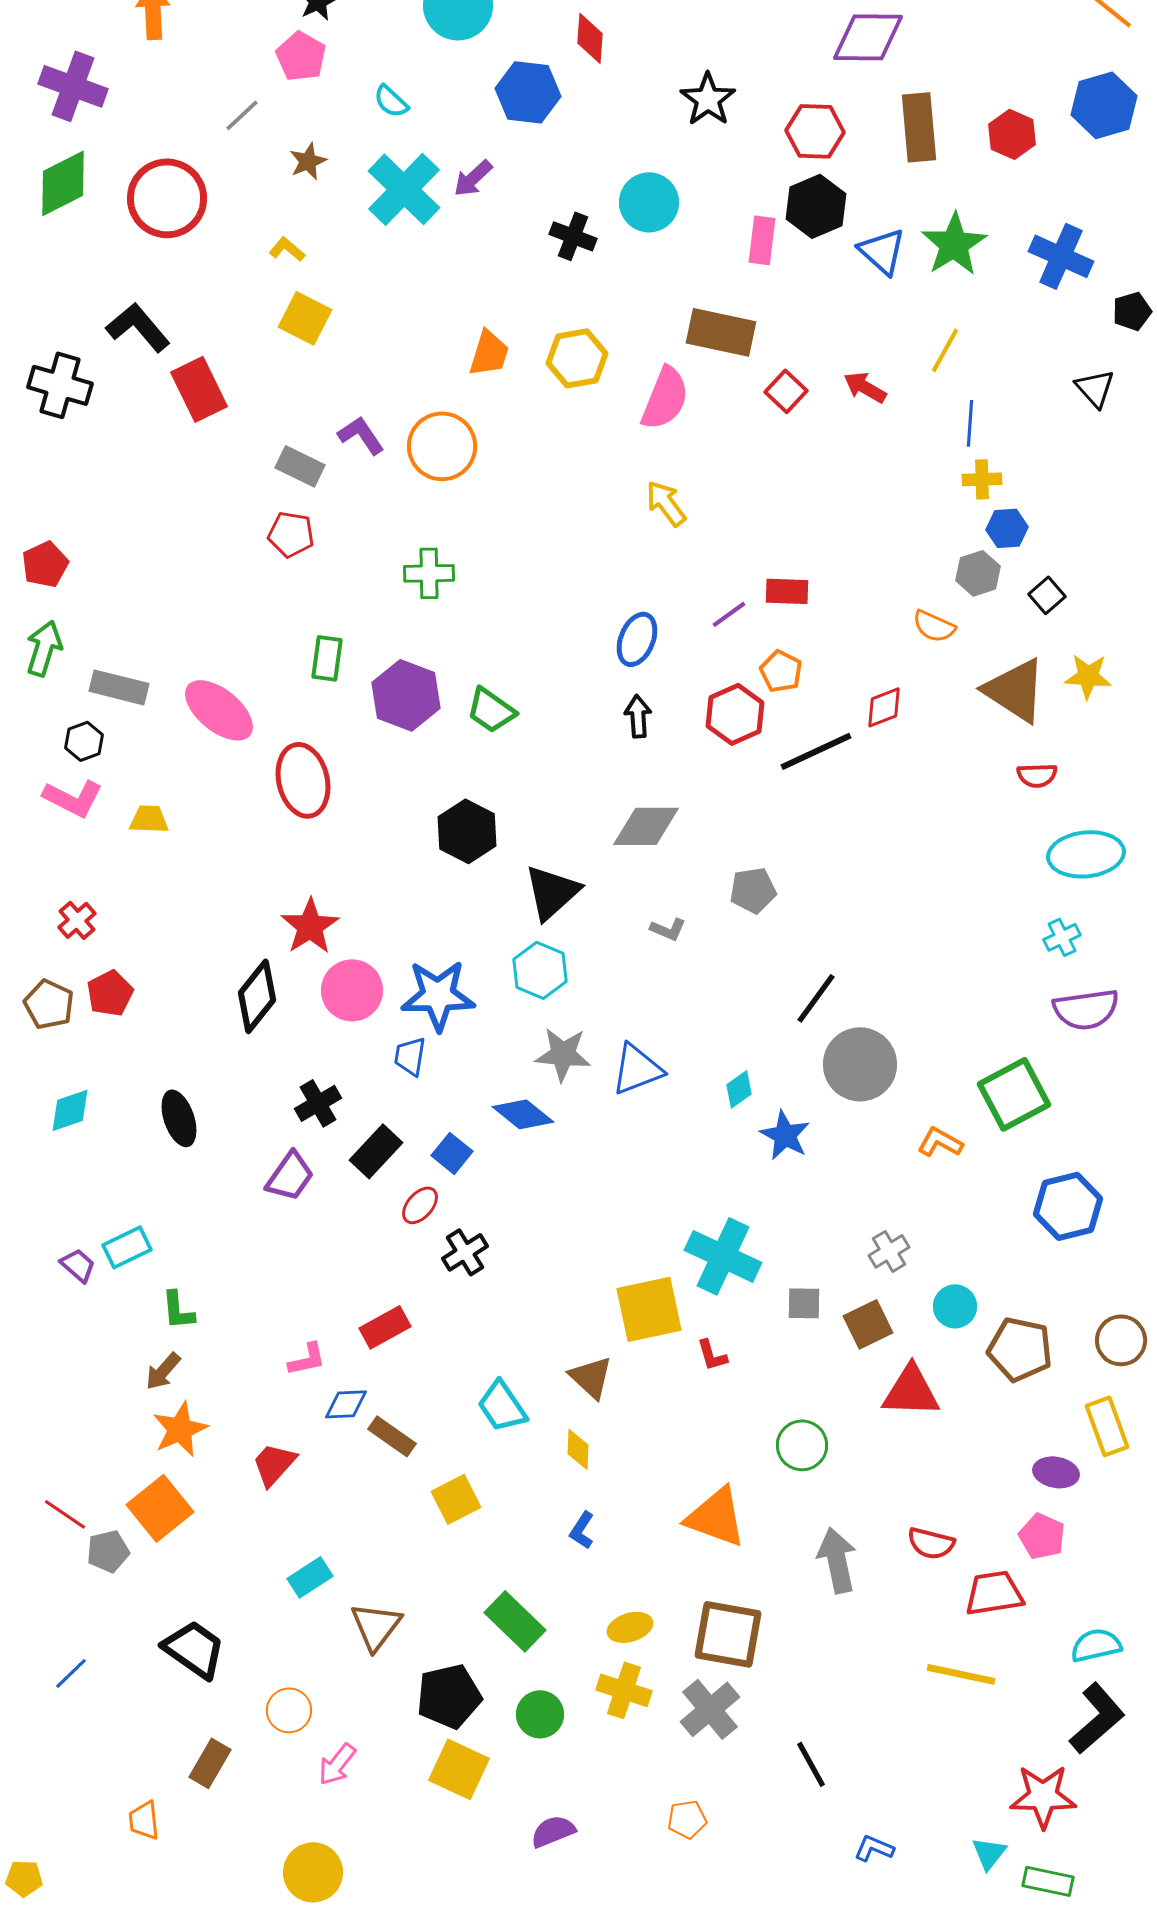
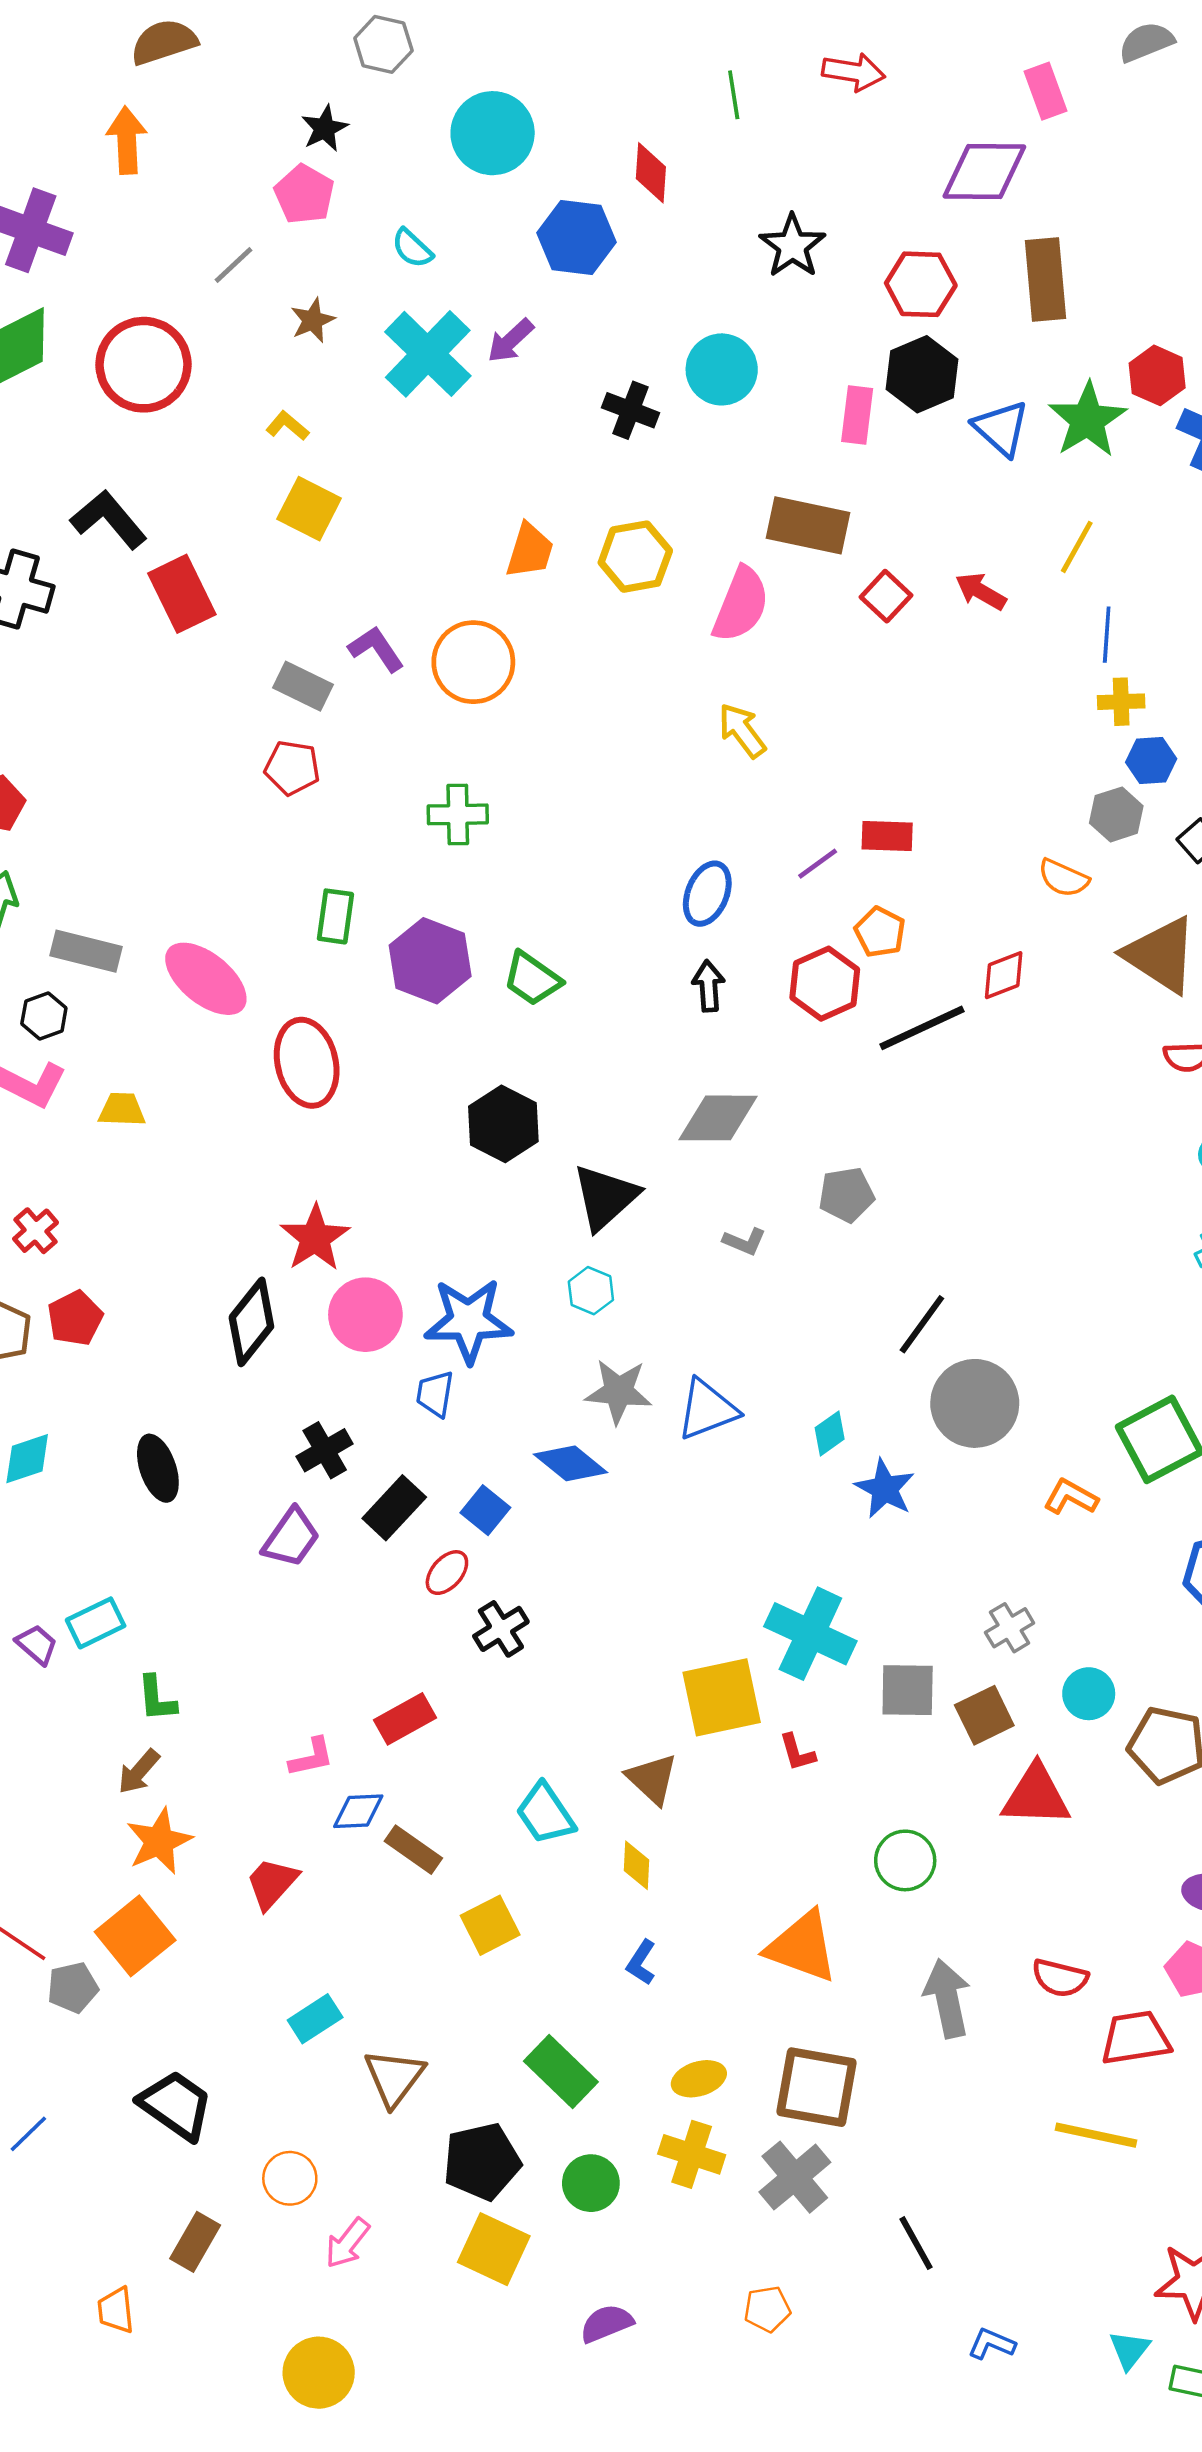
red hexagon: (1012, 134) -> (1157, 375), moved
cyan hexagon: (540, 970) -> (591, 1291), size x0.7
gray square: (804, 1303) -> (908, 1690), size x1.4

